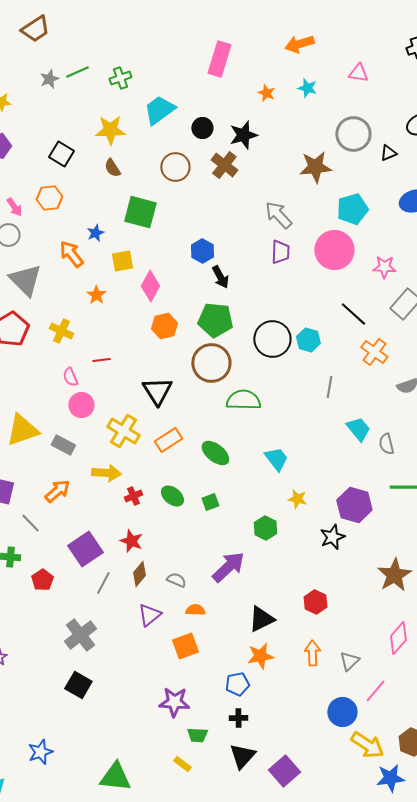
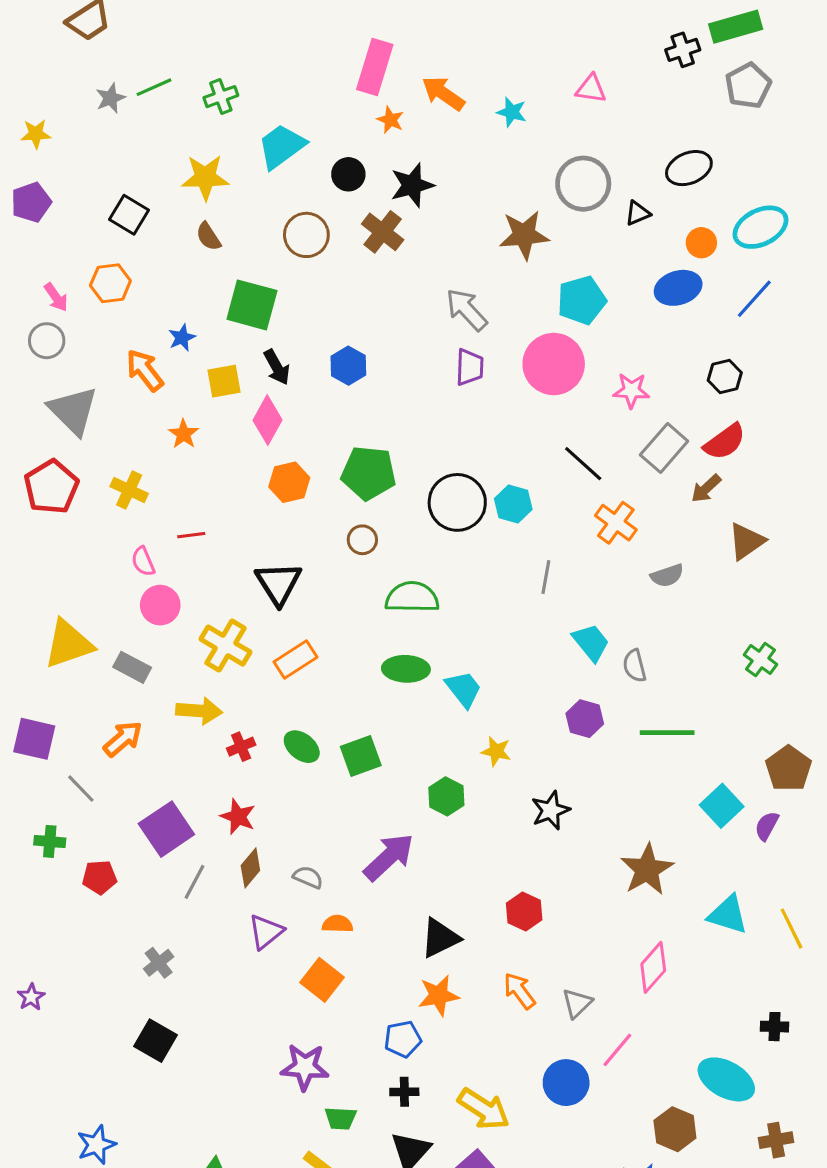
orange arrow: (299, 44) -> (443, 93), moved, turned 52
orange star: (266, 93) -> (390, 120), moved
black arrow: (220, 277) -> (277, 367), moved
brown circle: (211, 363) -> (362, 540), size x0.5
green ellipse: (215, 453) -> (406, 669), moved, turned -36
green square: (210, 502) -> (361, 756), size x1.5
purple hexagon: (354, 505) -> (585, 719), moved, size x0.7
red pentagon: (42, 580) -> (100, 877), turned 30
gray cross: (80, 635) -> (159, 963), size x0.6
orange square: (185, 646) -> (322, 980), turned -32
orange arrow: (312, 653) -> (519, 991), turned -35
yellow arrow: (367, 745) -> (484, 1109), moved

